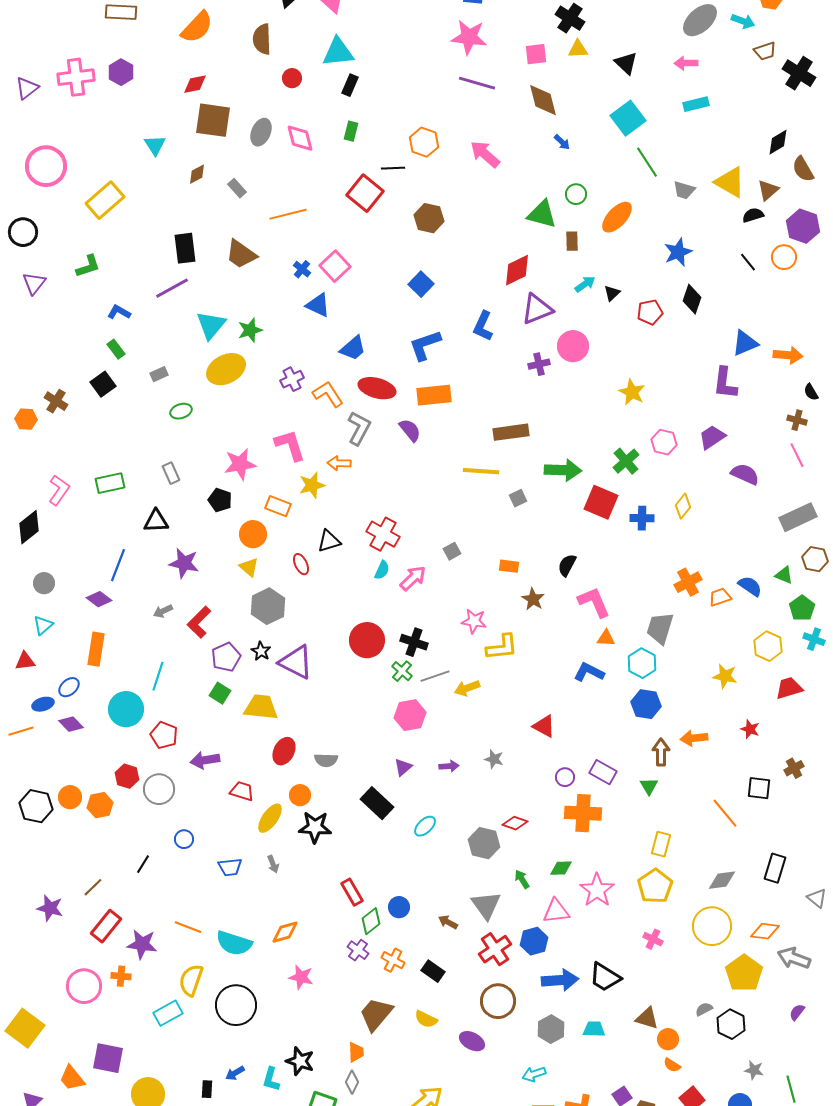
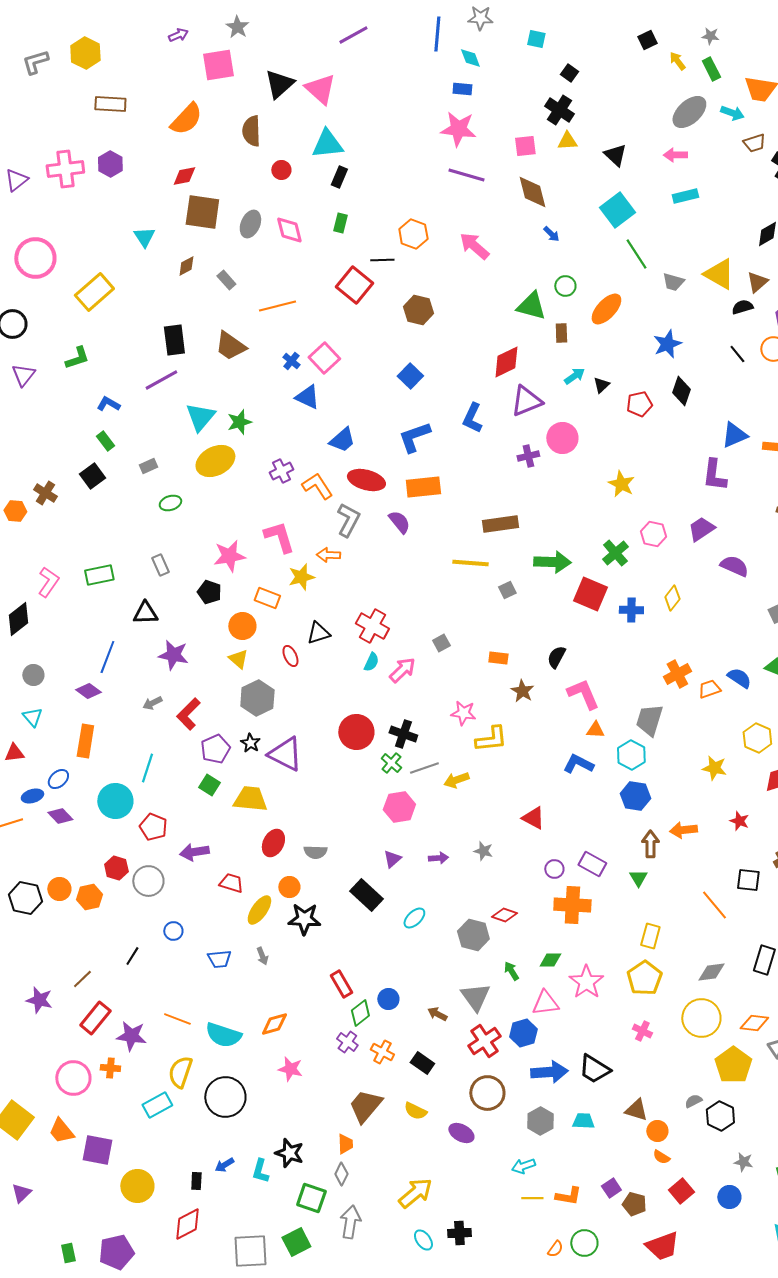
cyan triangle: (43, 625) -> (32, 717), turned -30
orange trapezoid: (72, 1078) -> (61, 1131), moved

